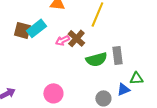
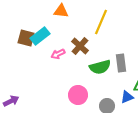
pink arrow: (62, 40) -> (58, 54), moved
pink circle: (53, 93) -> (78, 95), moved

